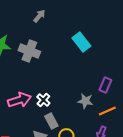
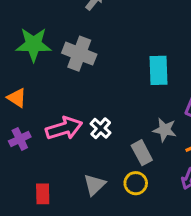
cyan rectangle: (81, 42) -> (159, 70), moved, turned 36
gray rectangle: (51, 121) -> (142, 153), moved

